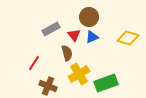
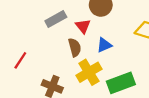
blue triangle: (92, 37) -> (104, 45), moved
red line: (34, 63) -> (20, 60), moved

